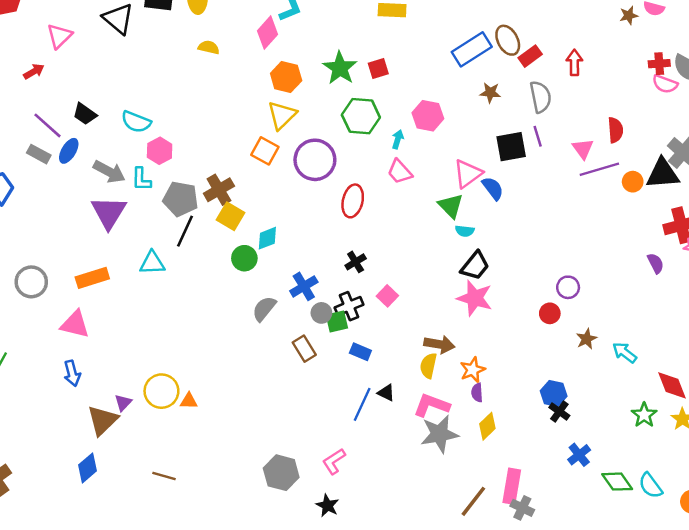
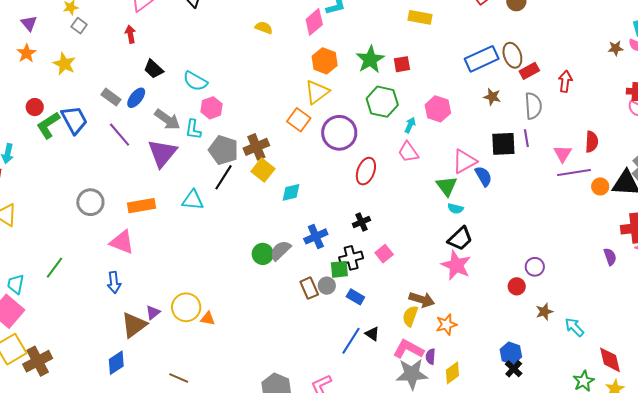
red arrow: (34, 72) -> (130, 34), moved, turned -78
purple line: (48, 125) -> (120, 135), moved
green circle: (244, 258) -> (263, 254), moved
gray circle: (321, 313) -> (327, 286), moved
purple semicircle: (477, 393) -> (431, 357), moved

